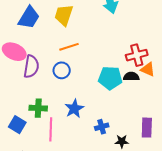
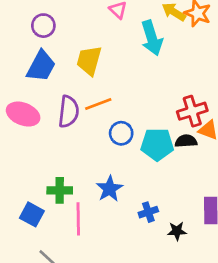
purple semicircle: (31, 66) -> (69, 112), moved
blue circle: (62, 70) -> (121, 133), moved

